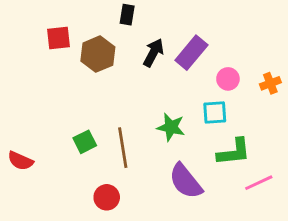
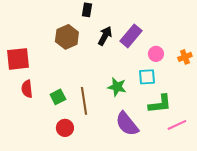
red square: (58, 38) -> (18, 59), moved, size x1.4
red semicircle: (20, 161) -> (27, 89), moved, turned 60
red circle: (107, 197) -> (65, 128), moved

